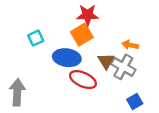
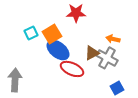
orange square: (82, 35) -> (52, 34), moved
blue ellipse: (67, 58) -> (58, 50), turned 30
brown triangle: (106, 61) -> (92, 53), turned 35

